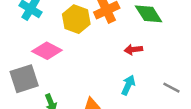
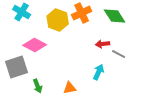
gray line: (171, 88) -> (119, 54), moved

